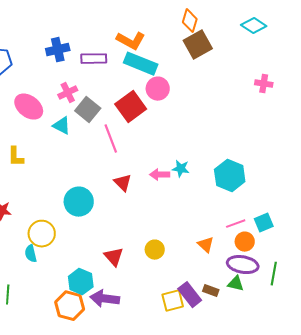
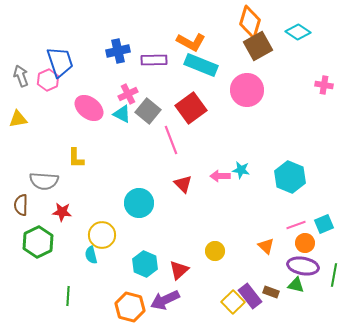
orange diamond: (190, 21) -> (250, 22), size x1.4
cyan diamond: (254, 26) -> (298, 32), moved
pink circle: (158, 89) -> (247, 90), moved, size x1.4
cyan triangle: (62, 126) -> (122, 114), moved
red triangle: (114, 257) -> (179, 270), moved, turned 30
cyan hexagon: (81, 282) -> (145, 264), moved
purple arrow: (105, 299) -> (165, 300), turned -32
yellow square: (173, 301) -> (233, 302), turned -30

